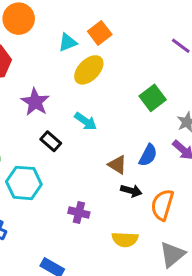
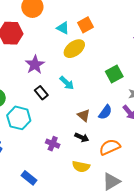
cyan triangle: (68, 42) -> (63, 28), turned 40
black arrow: (131, 191) -> (82, 137), moved
orange semicircle: (162, 205) -> (110, 147), turned 40

